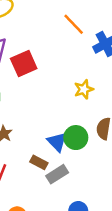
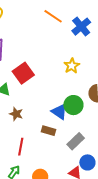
red square: (24, 64) -> (23, 73), moved
gray rectangle: (57, 174) -> (76, 141), moved

